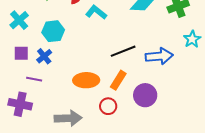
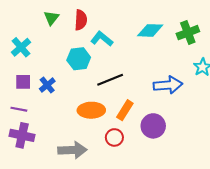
cyan hexagon: (53, 31) -> (79, 59), moved
black line: (123, 51) -> (110, 80), moved
purple line: (34, 79) -> (19, 109), moved

